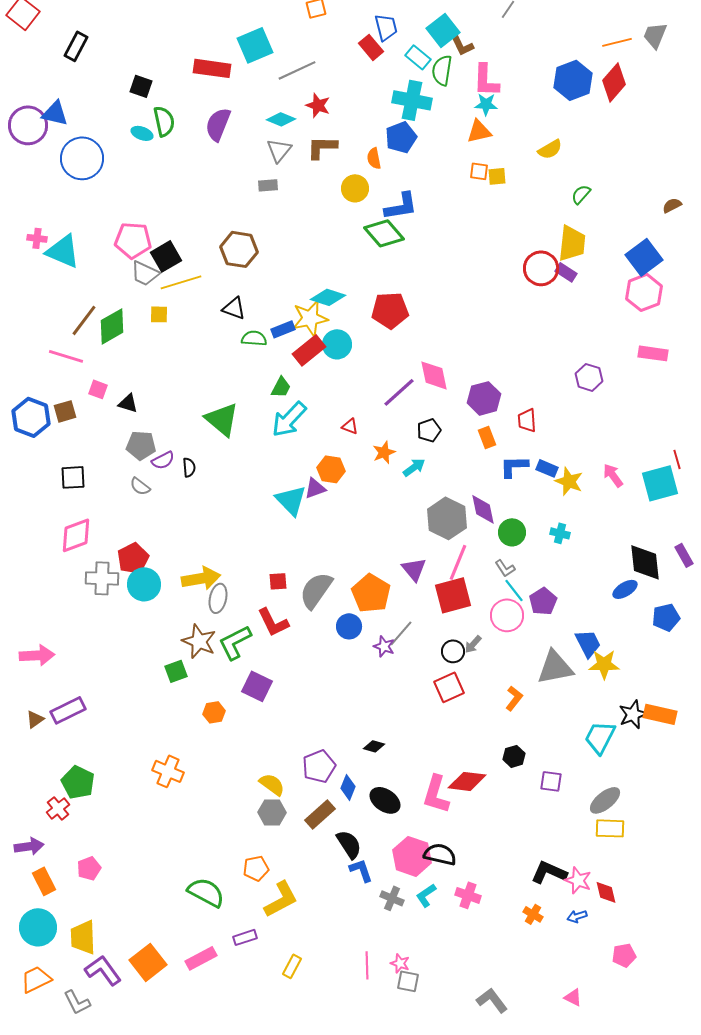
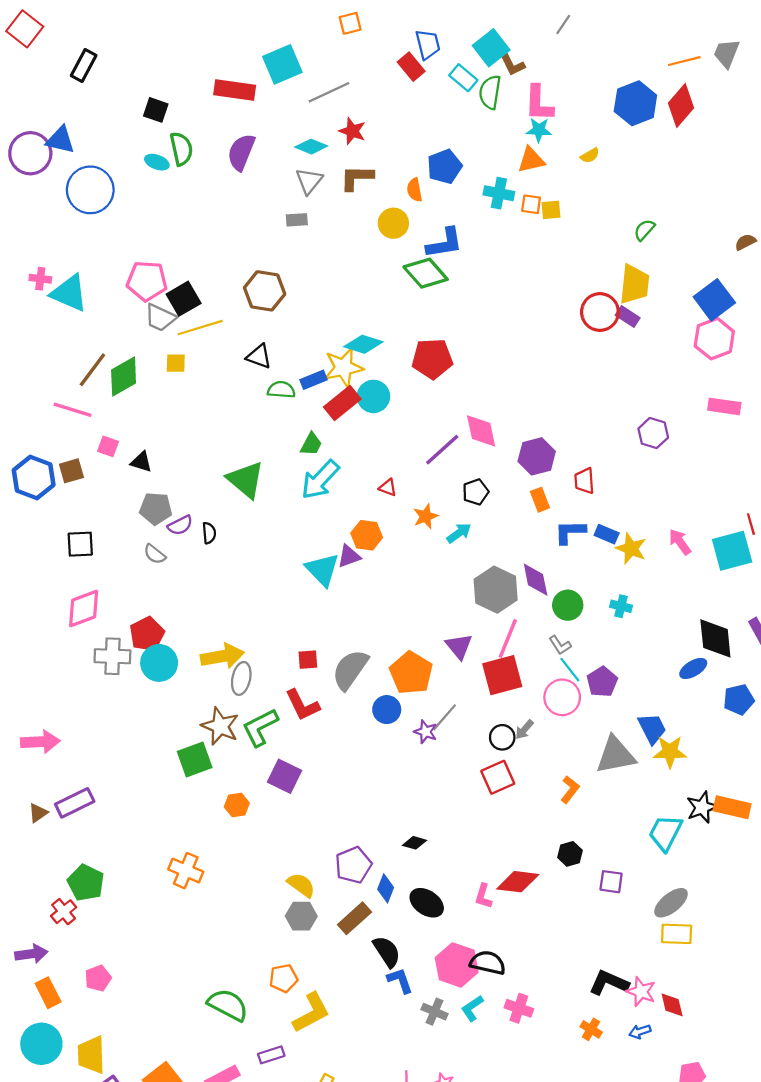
cyan cross: (412, 100) -> (499, 193), moved, size x0.7
yellow semicircle: (550, 149) -> (590, 155), moved, size x0.7
green square: (176, 671) -> (195, 760), size x1.4
pink L-shape: (436, 794) -> (483, 896), size x0.6

